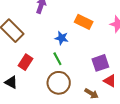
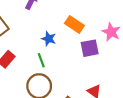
purple square: (100, 63) -> (90, 48), moved

